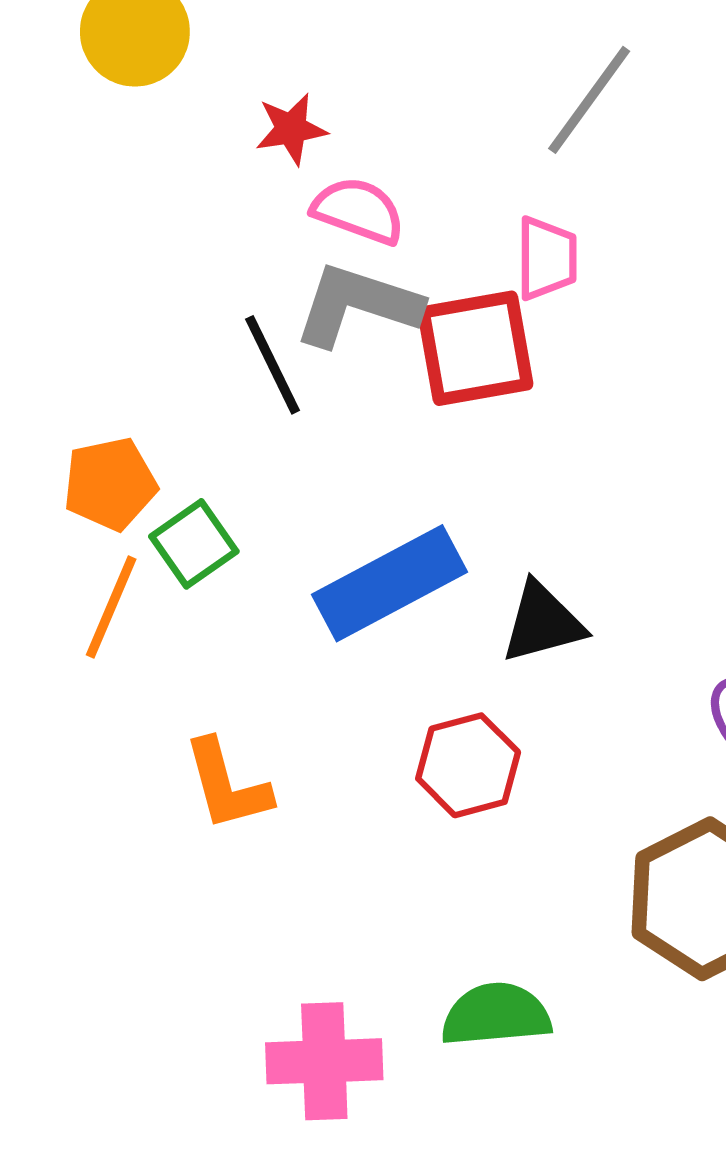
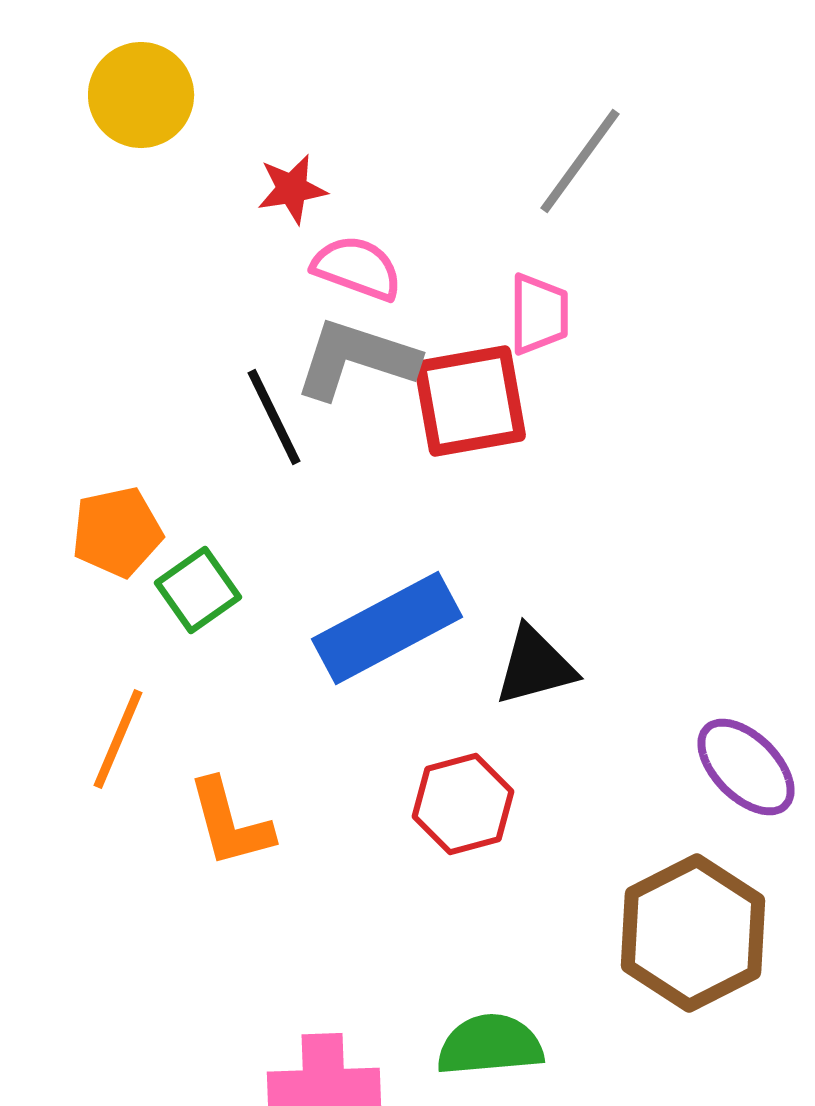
orange line: (111, 607) -> (118, 739), moved

